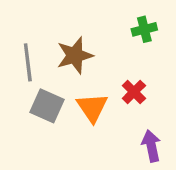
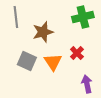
green cross: (144, 29) -> (83, 17), size x1.5
gray line: (28, 62) -> (16, 17), moved

